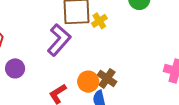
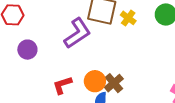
yellow cross: (99, 21) -> (128, 18), moved, turned -35

